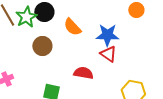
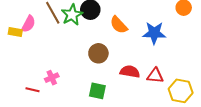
brown circle: (42, 46) -> (98, 53), moved
red triangle: (108, 54) -> (155, 76), moved, turned -30

